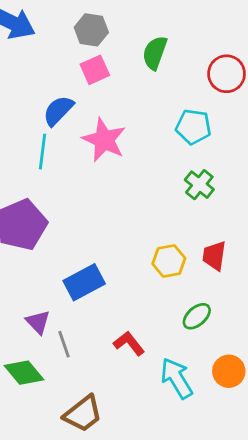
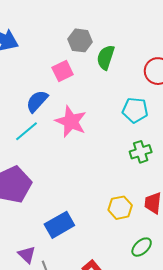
gray hexagon: (91, 30) -> (80, 40), moved
cyan line: (43, 152) -> (26, 131), turned 45
green cross: (199, 185) -> (141, 152), turned 35

